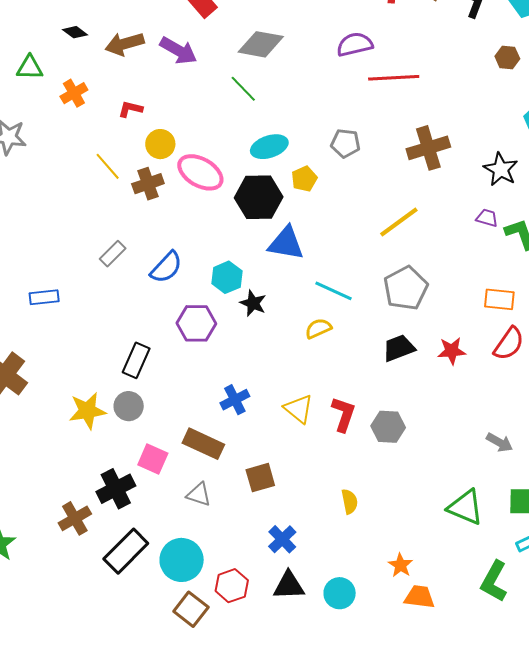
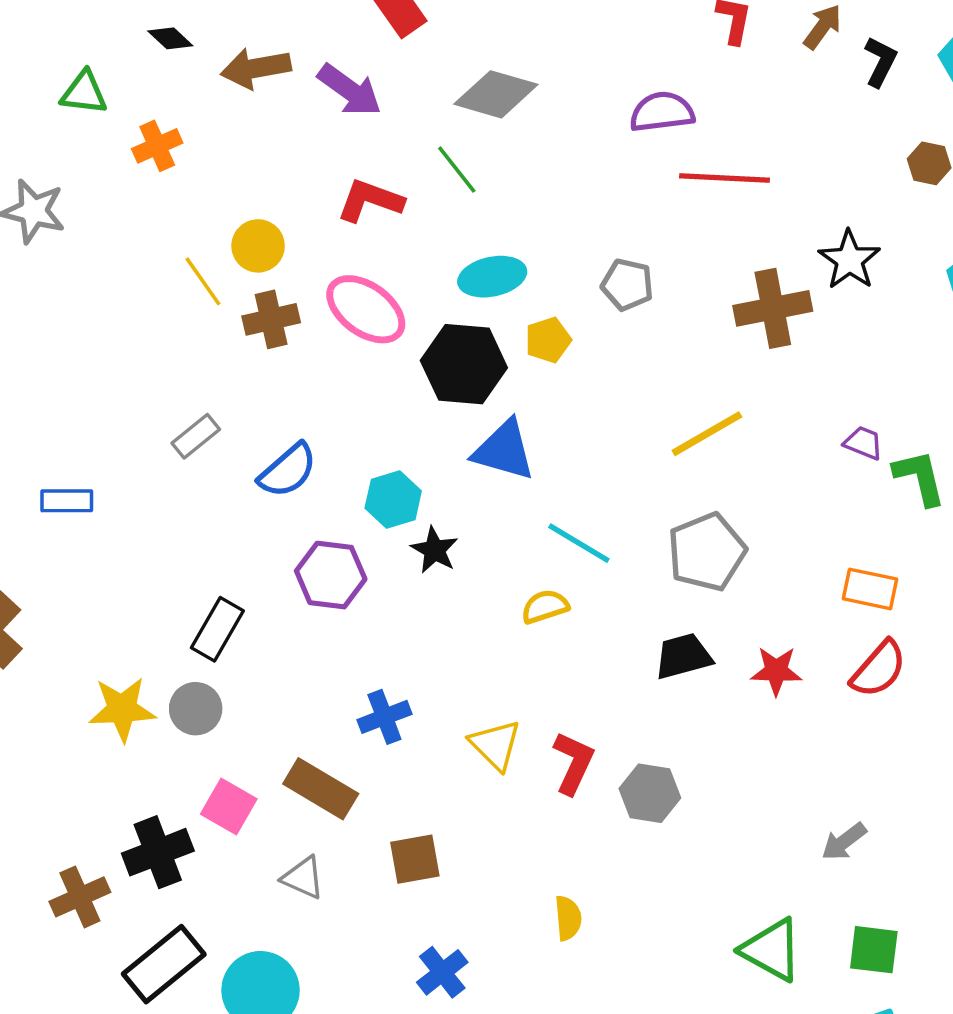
red L-shape: (130, 109) -> (370, 201), moved, size x1.5
yellow circle: (160, 144) -> (258, 246), moved
black star: (501, 169) -> (849, 260), moved
gray arrow: (500, 442) -> (844, 842), turned 108

